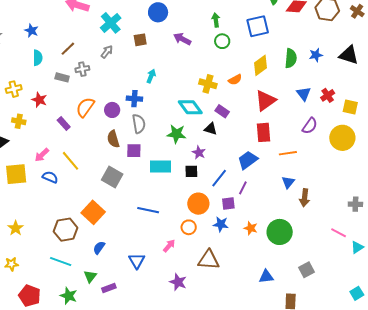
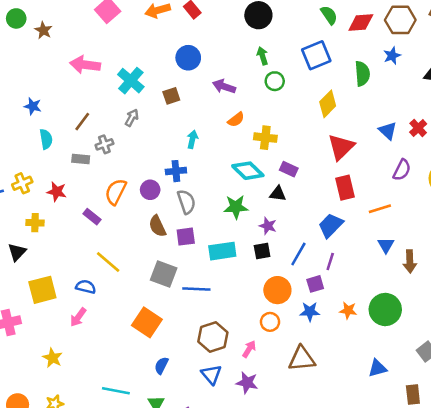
blue star: (316, 55) -> (392, 56), moved
green semicircle: (291, 58) -> (362, 74), moved
orange semicircle: (235, 80) -> (236, 120), moved
pink arrow: (42, 155) -> (78, 317), moved
blue line: (148, 210) -> (196, 289), moved
brown hexagon: (66, 230) -> (213, 337), moved
purple star: (178, 282) -> (247, 383), moved

